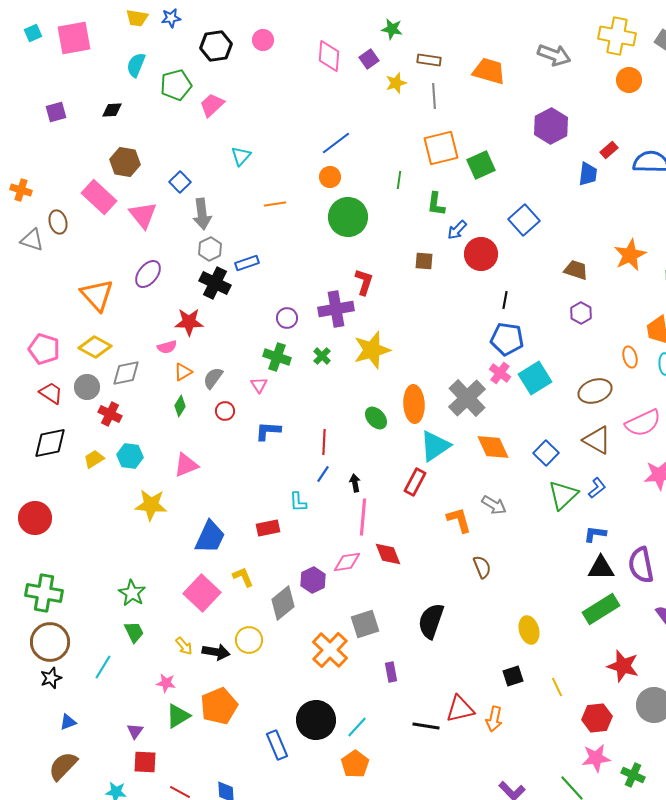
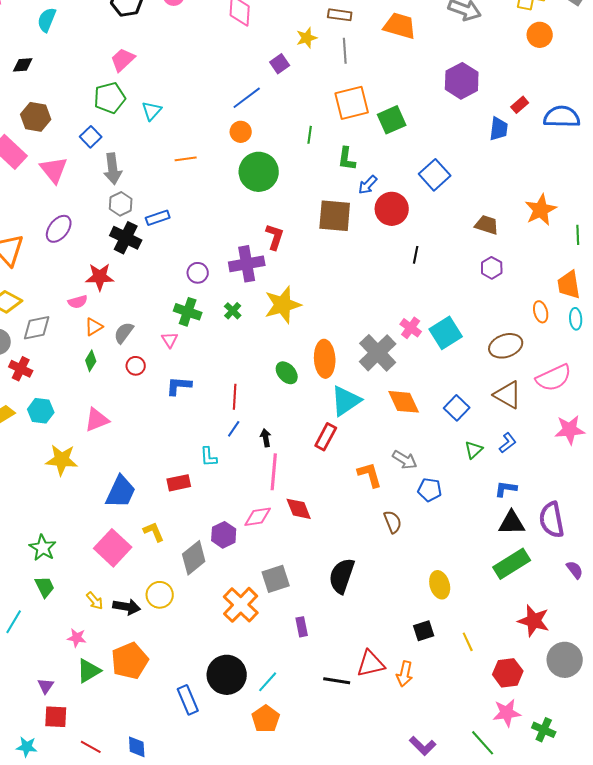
purple square: (369, 59) -> (280, 64), moved
green pentagon: (176, 85) -> (110, 98), moved
brown square: (424, 261) -> (335, 216), size x1.8
blue pentagon: (507, 339) -> (430, 490), moved, size x0.7
green triangle: (563, 495) -> (474, 450), size x0.6

